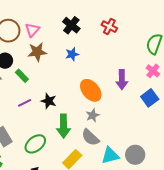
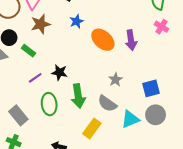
orange ellipse: (91, 90) -> (103, 40), moved
blue square: (150, 98) -> (151, 88), moved, turned 30
gray star: (93, 115) -> (115, 80), moved
green ellipse: (35, 144) -> (49, 104), moved, turned -50

